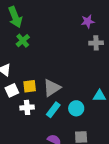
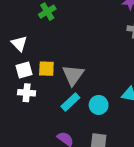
gray triangle: (52, 88) -> (73, 75), turned -30
white cross: (27, 107) -> (27, 93), moved

